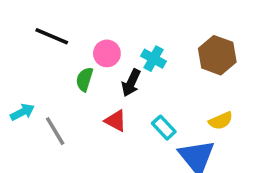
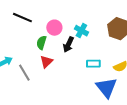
red triangle: (116, 121) -> (46, 62), moved, turned 48
cyan rectangle: (164, 128) -> (93, 64), moved, turned -48

